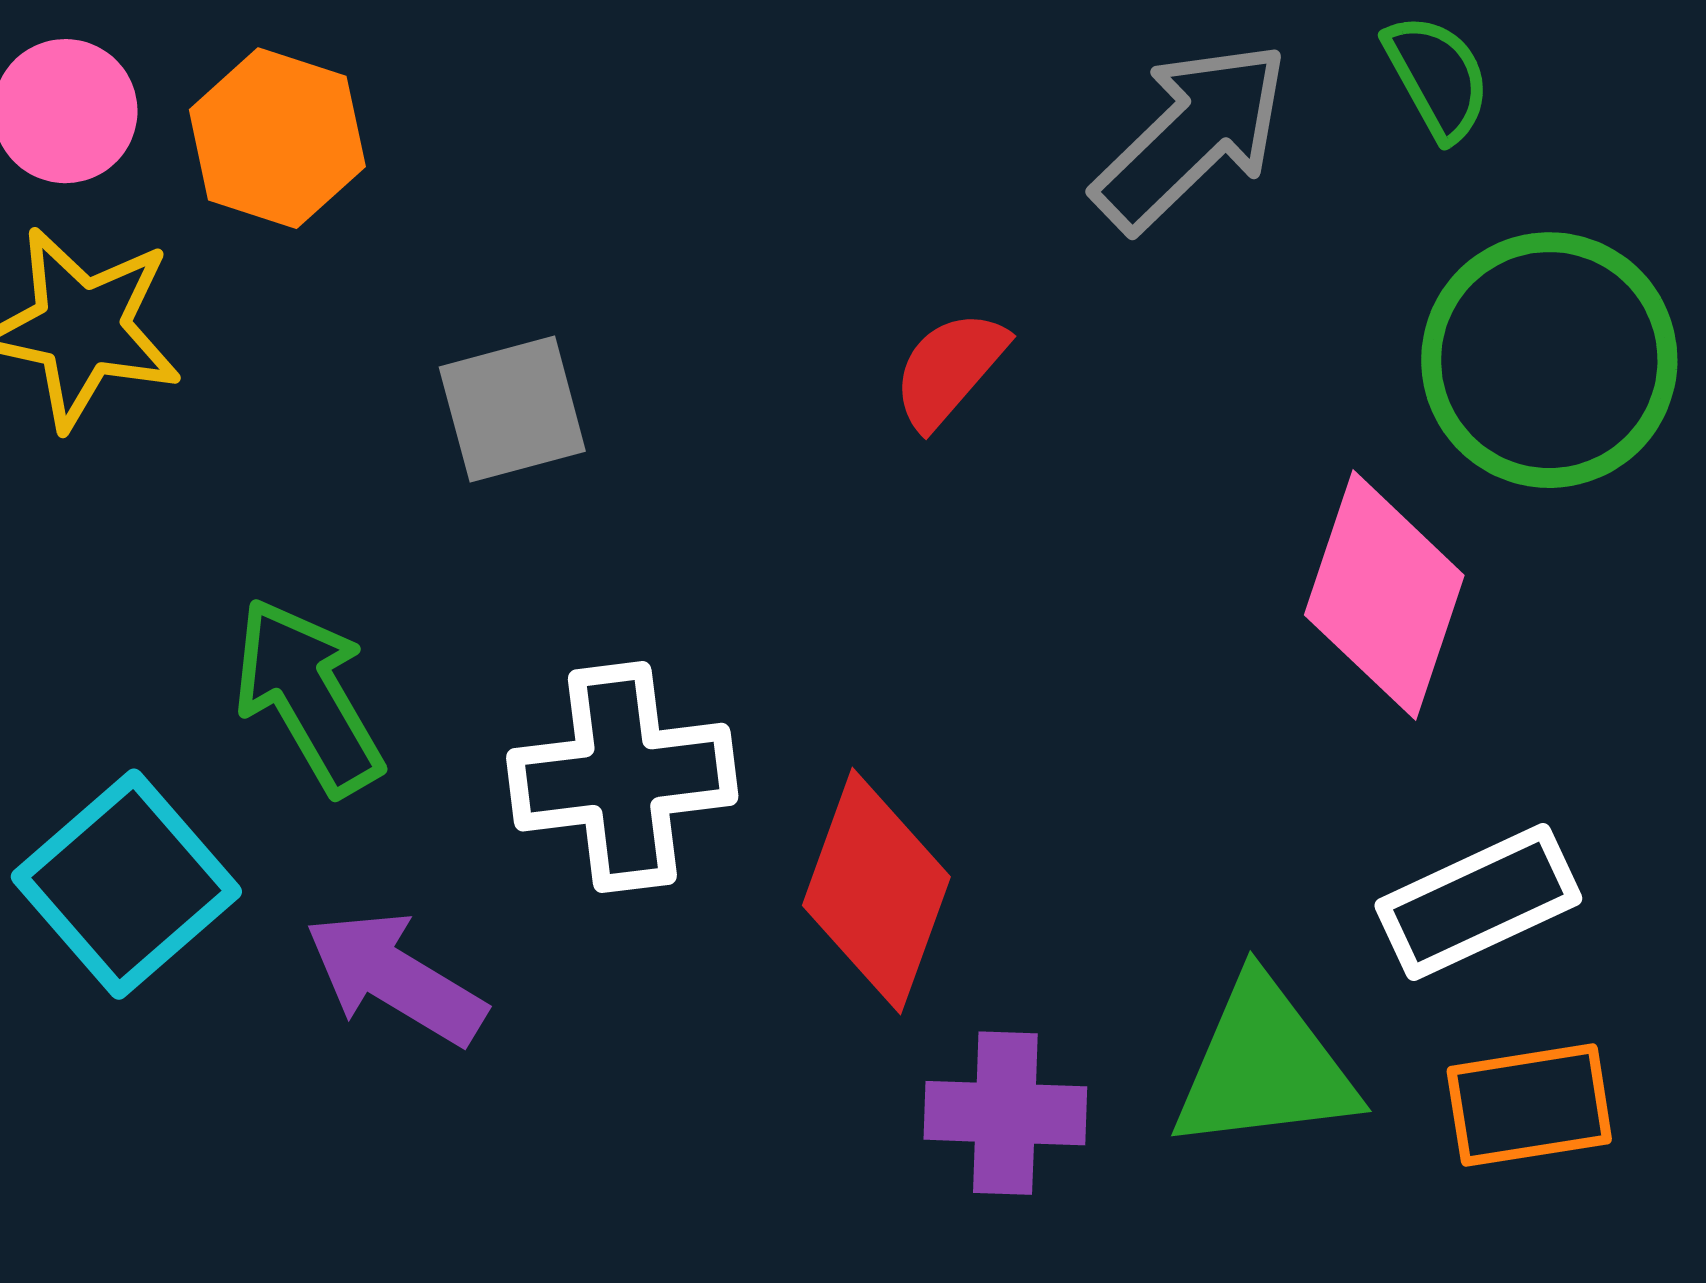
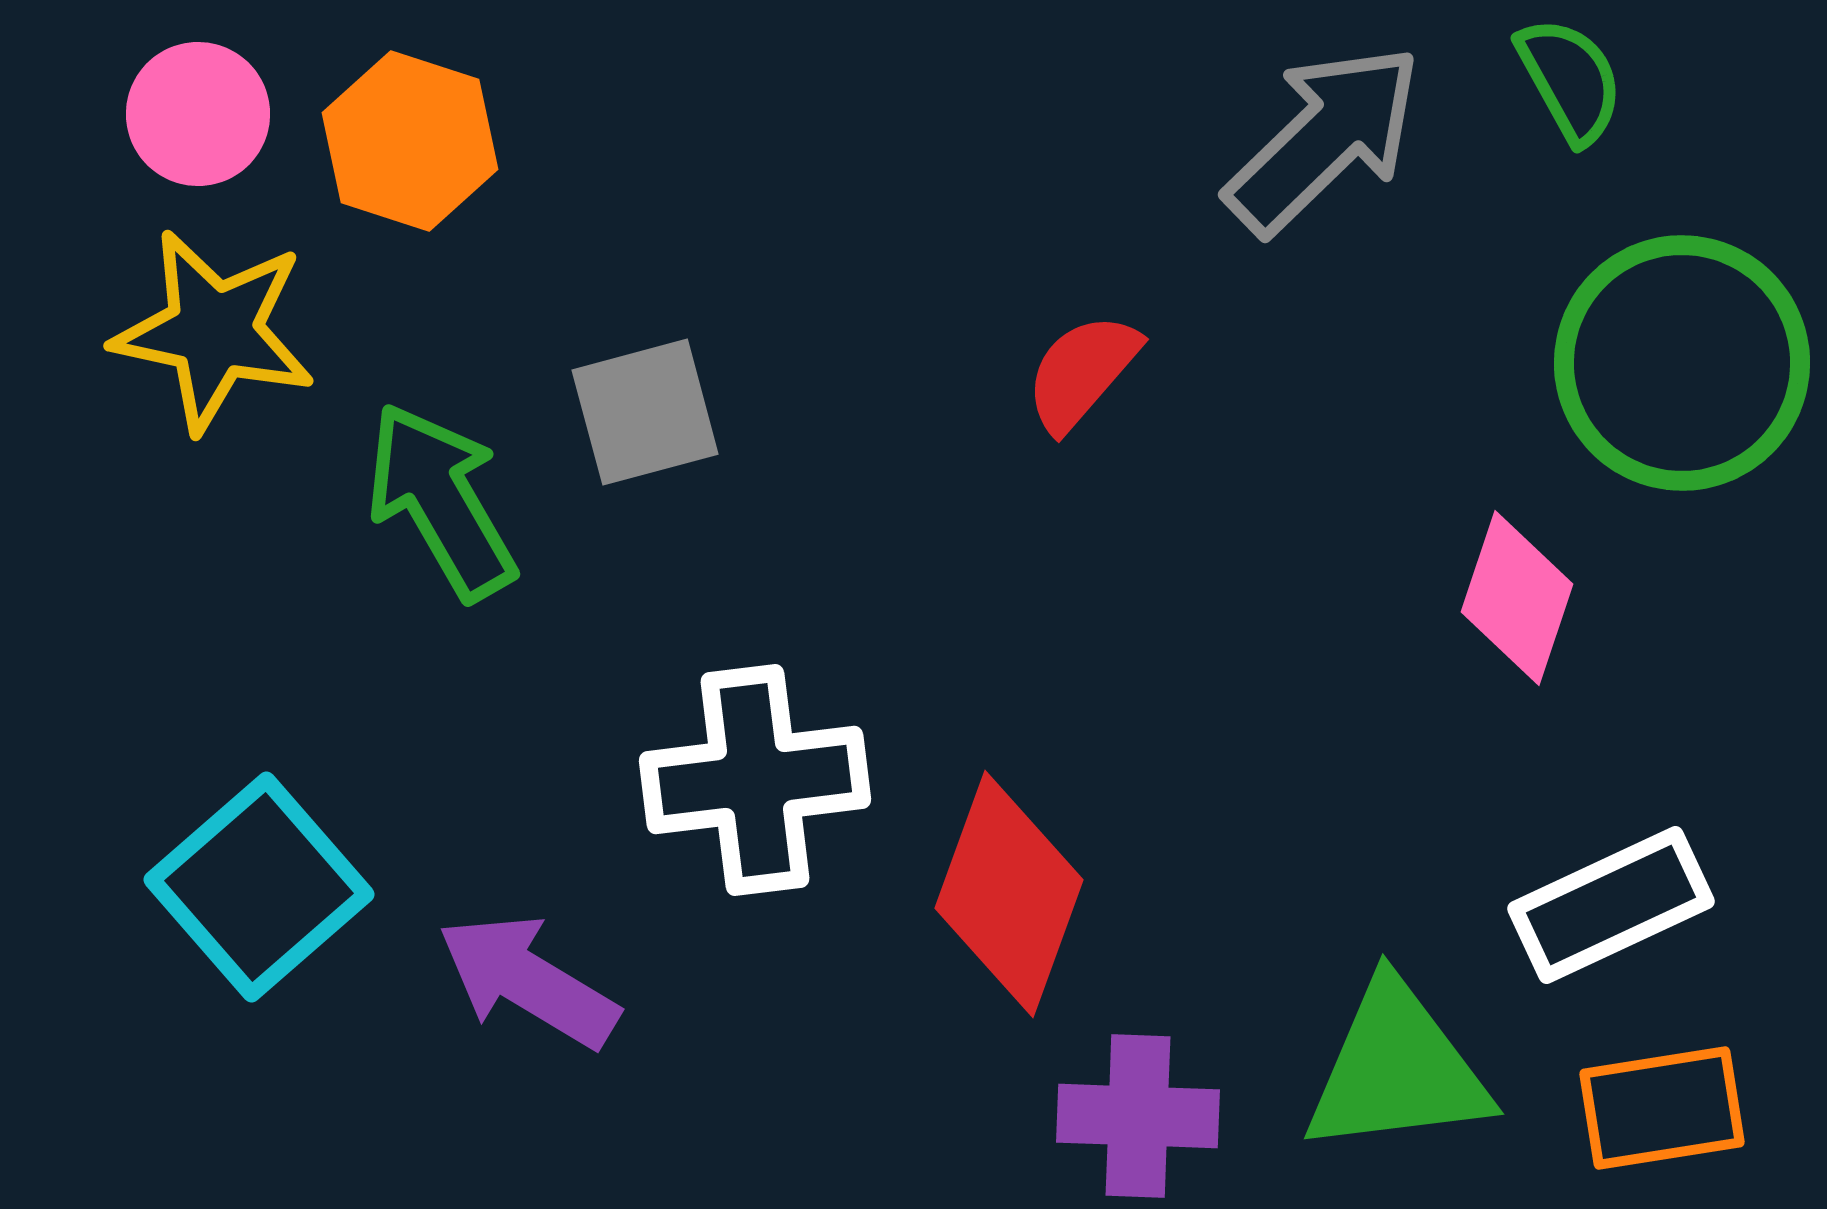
pink diamond: (1384, 595) -> (1517, 598), size x0.7
green arrow: (308, 696) -> (441, 501), moved

